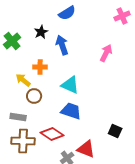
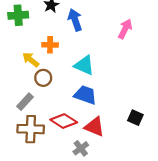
green cross: (12, 41) -> (18, 15), turned 36
gray rectangle: (18, 117) -> (25, 102), turned -56
red triangle: (86, 149) -> (94, 127), moved

